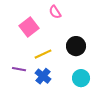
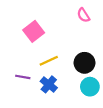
pink semicircle: (55, 12) -> (83, 15), moved
black circle: (76, 46) -> (84, 63), moved

